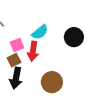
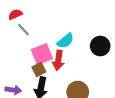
pink square: (17, 45) -> (42, 54), size x1.5

